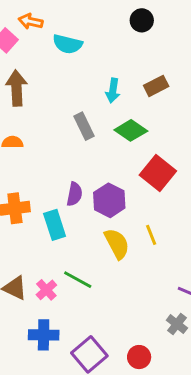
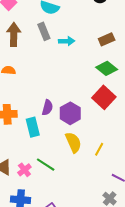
cyan arrow: (113, 91) -> (67, 41), moved, turned -105
gray rectangle: (84, 126) -> (44, 31), moved
green diamond: (131, 130) -> (107, 68), moved
yellow line: (151, 235) -> (99, 149), moved, turned 48

